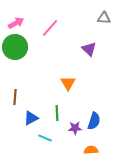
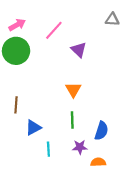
purple triangle: (89, 49) -> (79, 50), moved
green line: (57, 113) -> (72, 120), moved
purple star: (75, 128) -> (80, 147), moved
cyan line: (45, 138) -> (48, 149), turned 64

